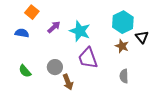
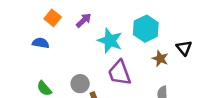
cyan hexagon: (123, 22) -> (146, 29), moved
purple arrow: (54, 27) -> (84, 20), moved

